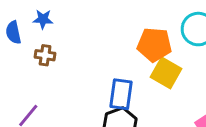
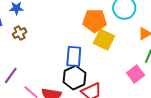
brown cross: (45, 55) -> (20, 33), turned -32

